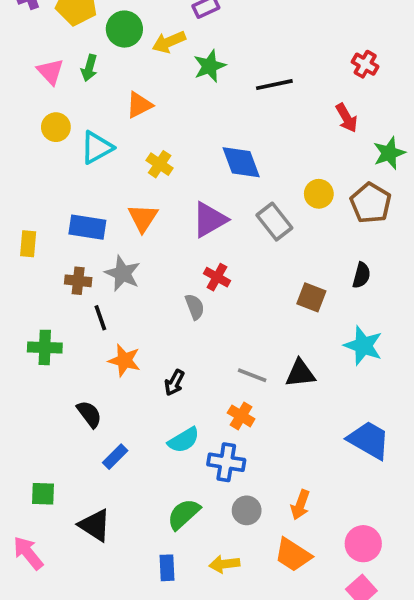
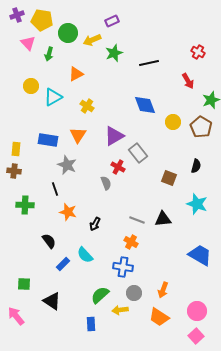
pink triangle: (50, 72) -> (28, 43), moved
blue diamond: (241, 162) -> (145, 105), moved
gray rectangle: (274, 222) -> (138, 153), moved
brown cross: (78, 281) -> (14, 171), moved
cyan semicircle: (184, 440) -> (85, 255), moved, turned 78
yellow arrow: (224, 564) -> (120, 310), moved

